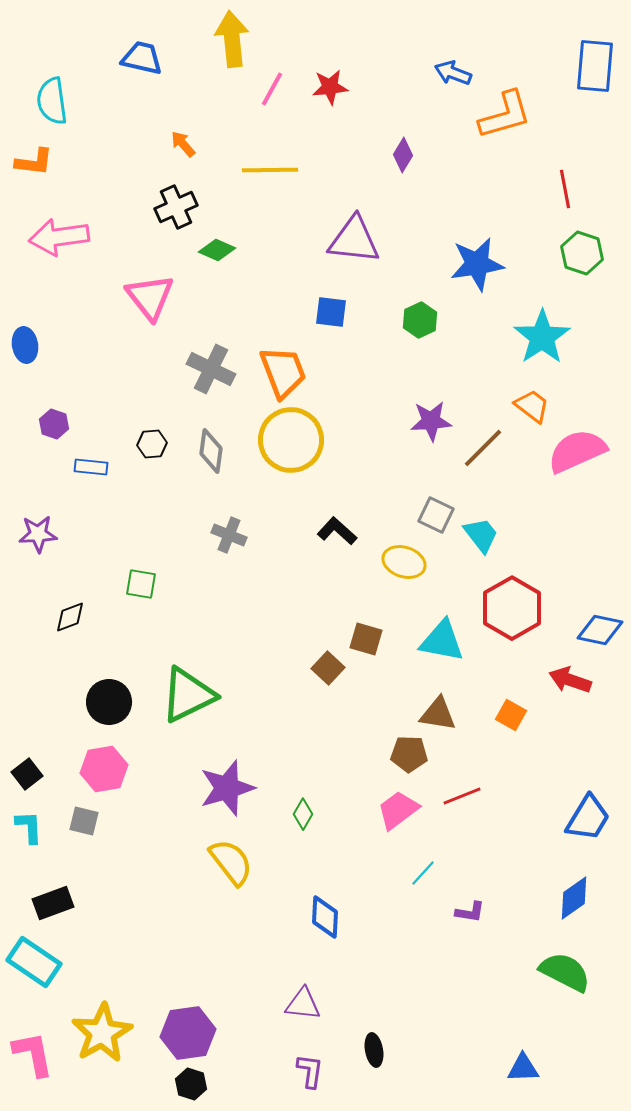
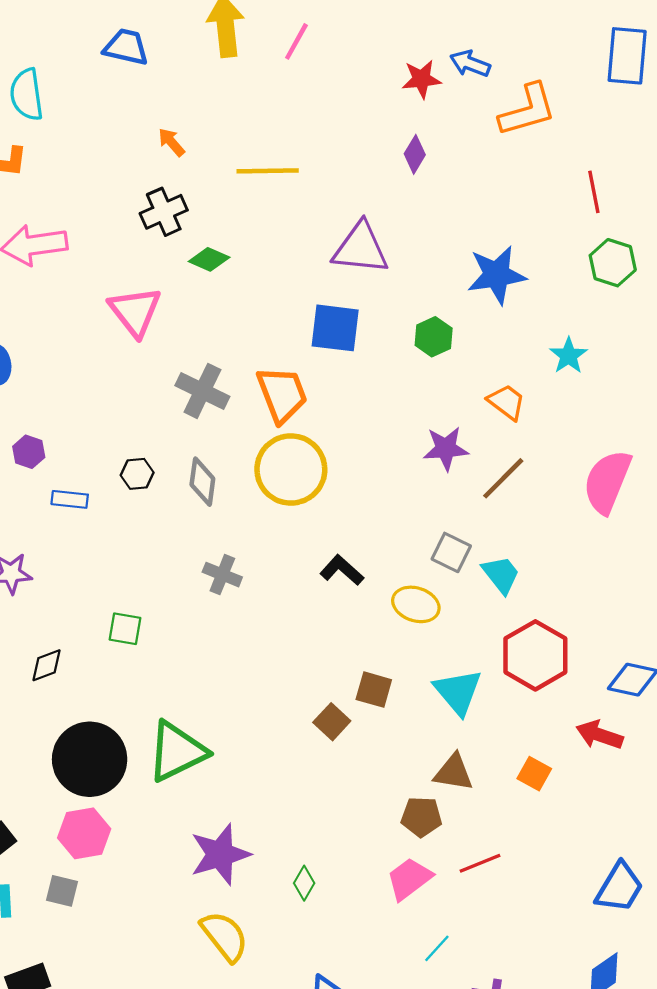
red star: (330, 87) -> (421, 79), moved
pink line: (272, 89) -> (296, 41), moved
blue square: (331, 312) -> (335, 328), size x1.4
cyan star: (542, 337) -> (568, 356), size x0.6
orange trapezoid: (532, 406) -> (507, 402), moved
pink semicircle: (577, 451) -> (607, 482), turned -44
cyan triangle: (442, 641) -> (458, 692), turned 39
black circle: (109, 702) -> (90, 759), size x1.5

